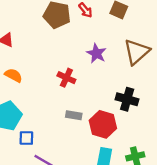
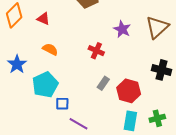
black cross: (127, 99) -> (162, 70), moved
gray rectangle: (74, 115) -> (103, 83), turned -64

